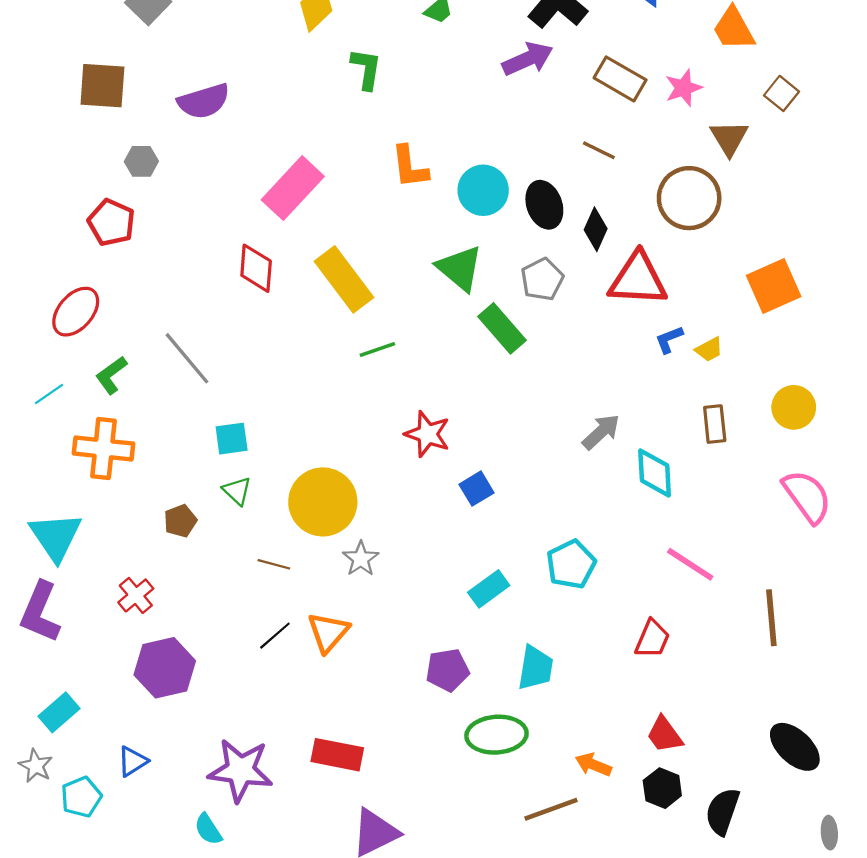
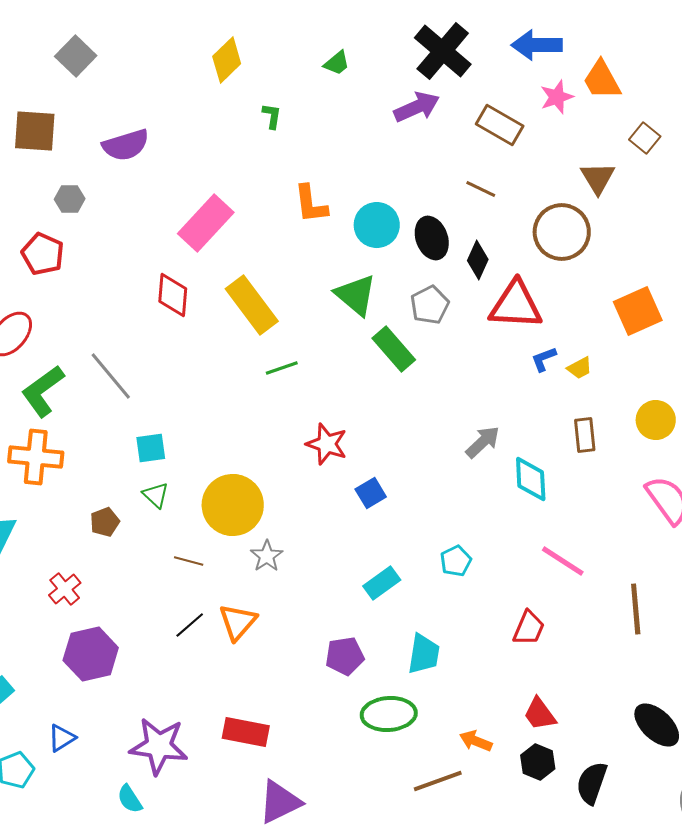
green L-shape: (366, 69) -> (272, 116), size x0.7
pink star: (684, 88) -> (557, 97), moved
green L-shape: (111, 375) -> (43, 391), size x1.5
cyan pentagon: (571, 564) -> (456, 561), size x0.7

